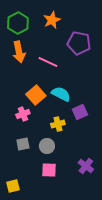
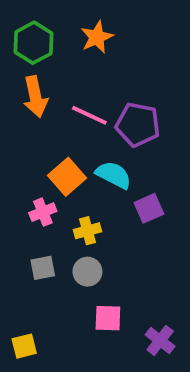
purple pentagon: (79, 43) -> (138, 125), moved
yellow cross: (58, 124) -> (87, 231), moved
purple cross: (86, 166) -> (160, 340), moved
pink square: (49, 170) -> (108, 318), moved

